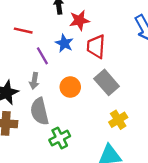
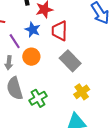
orange circle: (70, 87) -> (31, 57), moved
green cross: (60, 138) -> (38, 98), moved

